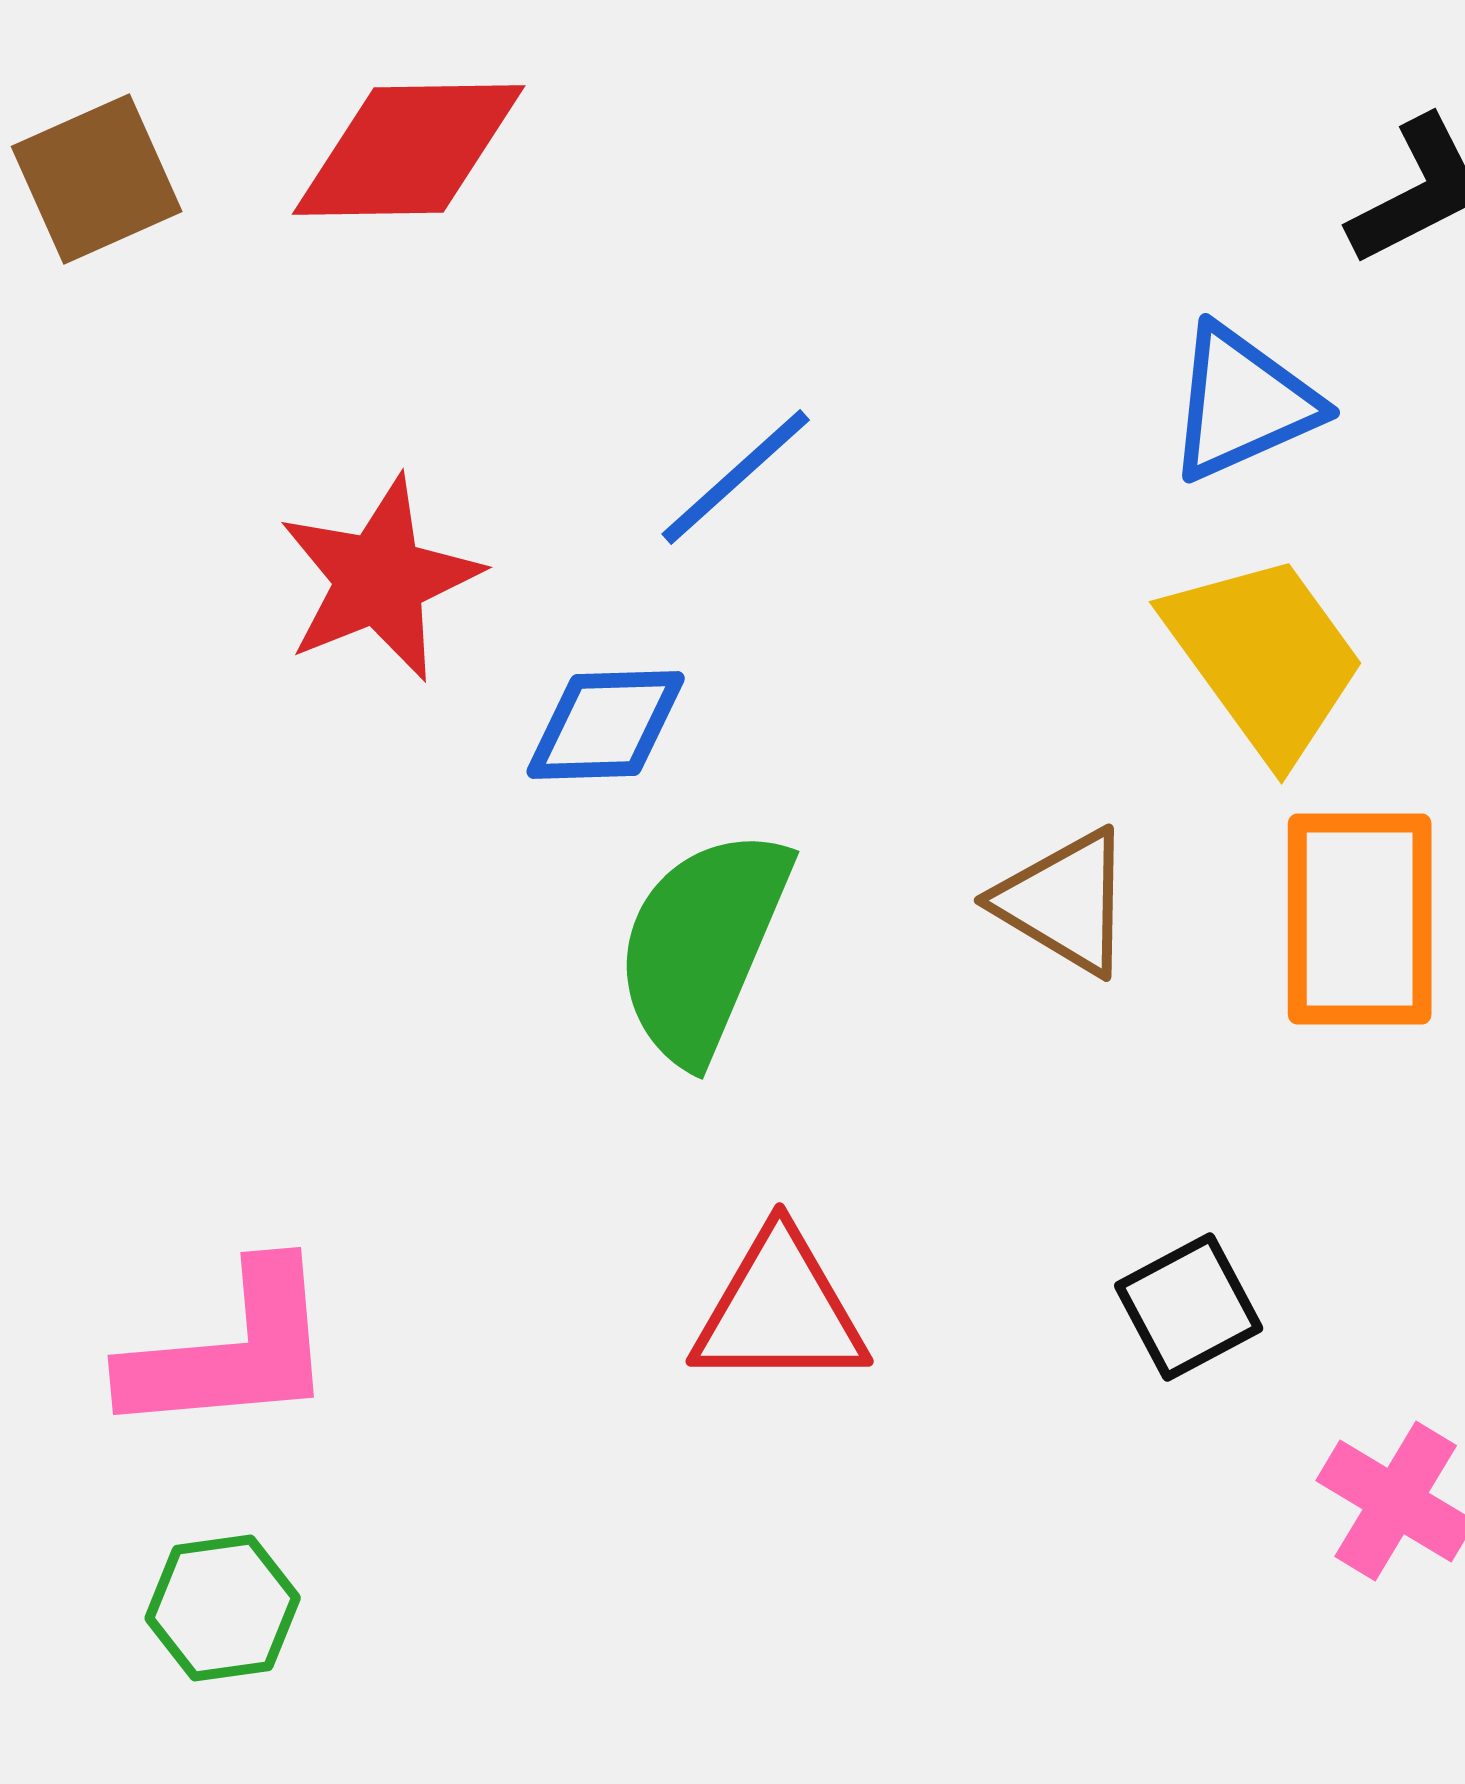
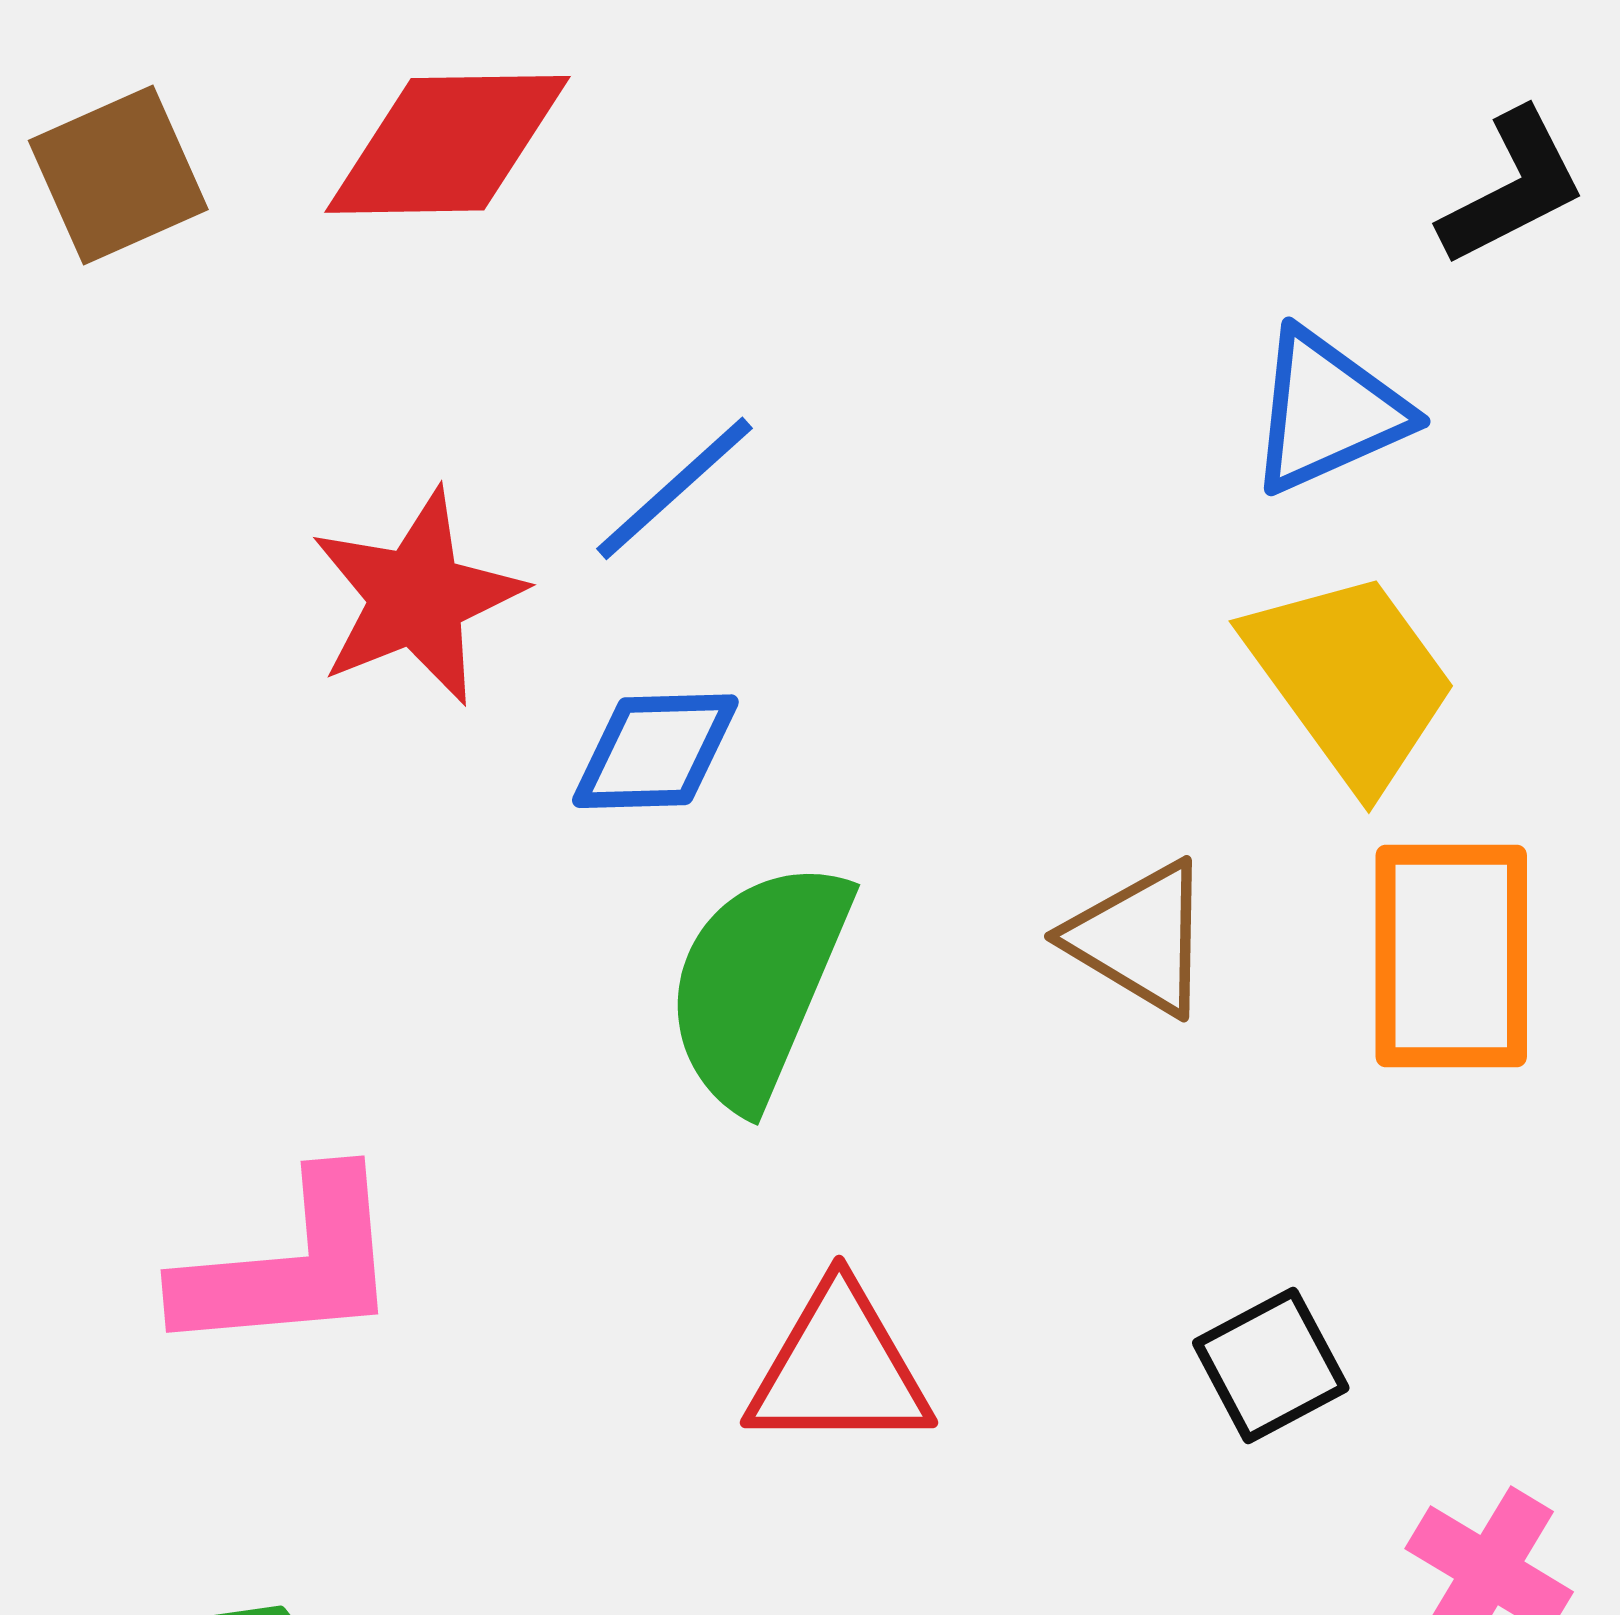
blue line: (736, 477) -> (674, 488), moved
pink L-shape: (231, 1351) -> (290, 1265), moved

